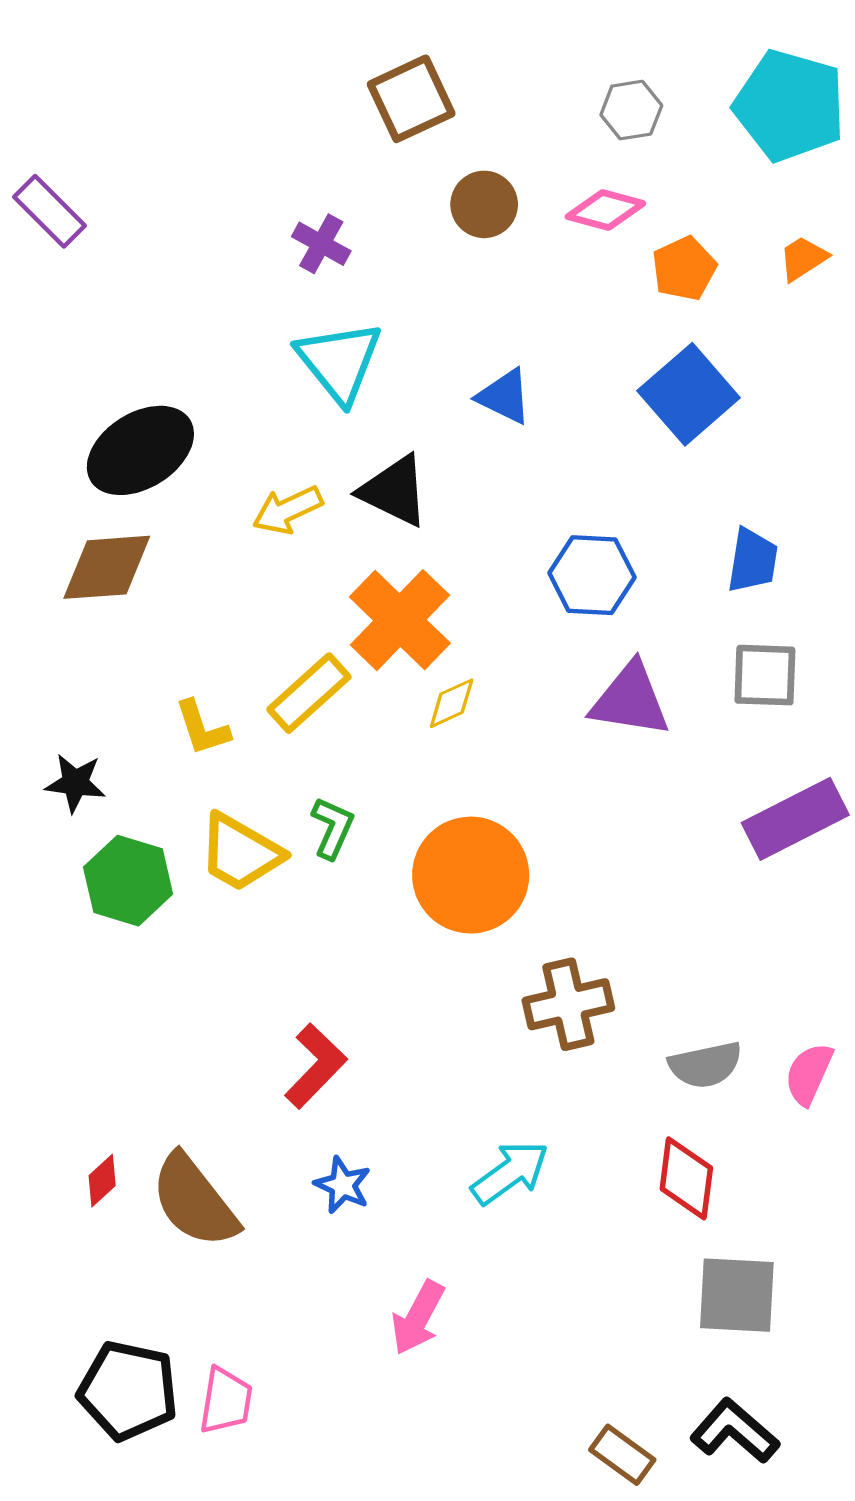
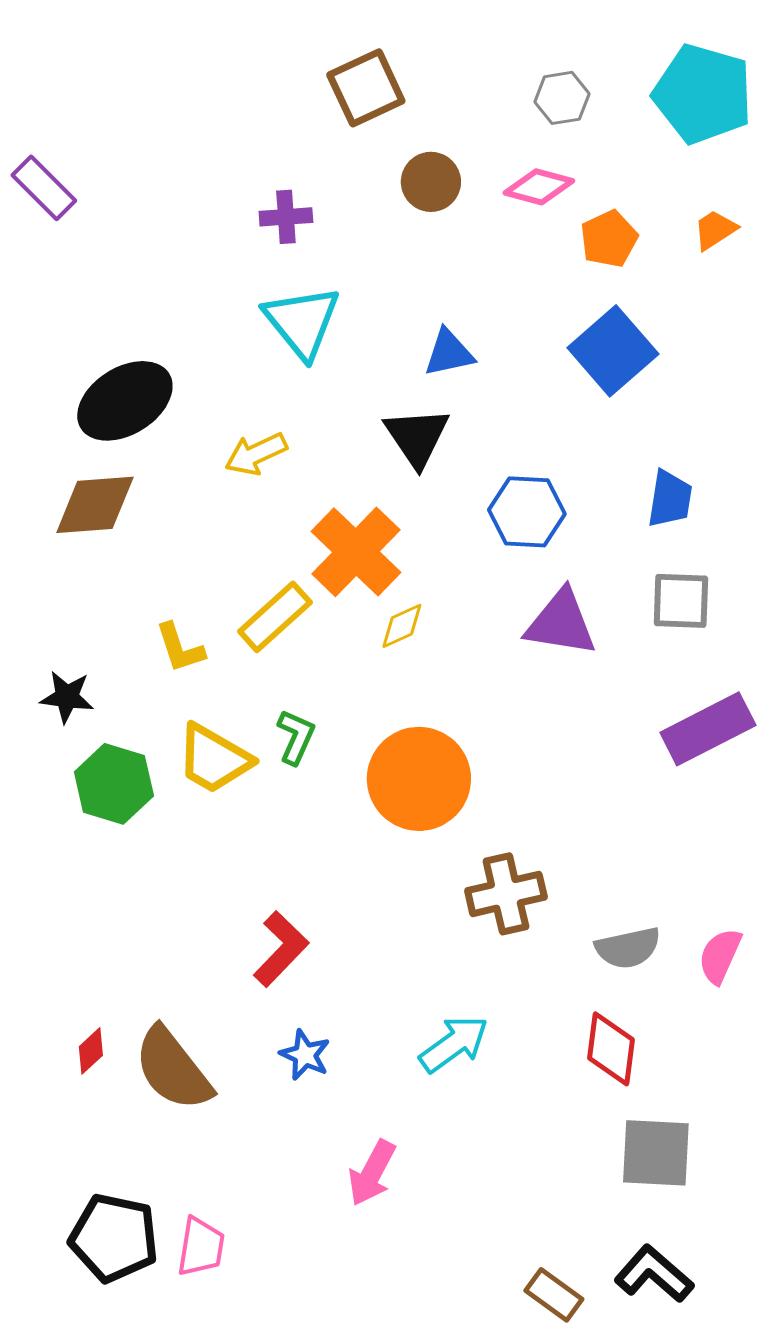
purple cross: (321, 244) -> (286, 217), turned -33
blue triangle: (504, 397) -> (449, 353), turned -38
black triangle: (394, 491) -> (417, 437), moved, turned 30

